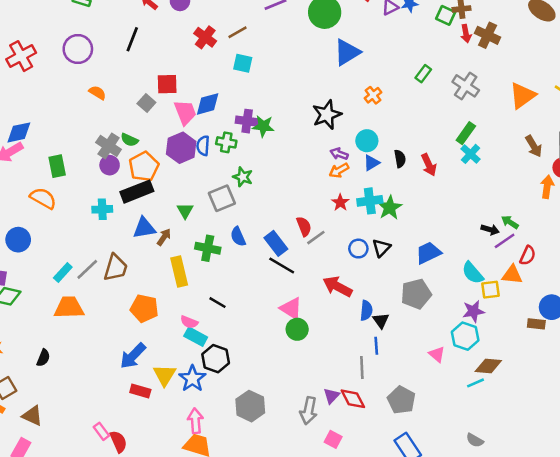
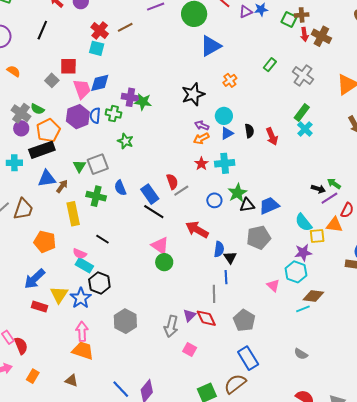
cyan square: (243, 63) -> (97, 48), moved
gray square: (222, 198) -> (98, 164), moved
green star: (390, 208) -> (237, 193), moved
black triangle: (381, 248) -> (247, 205), moved, turned 35

